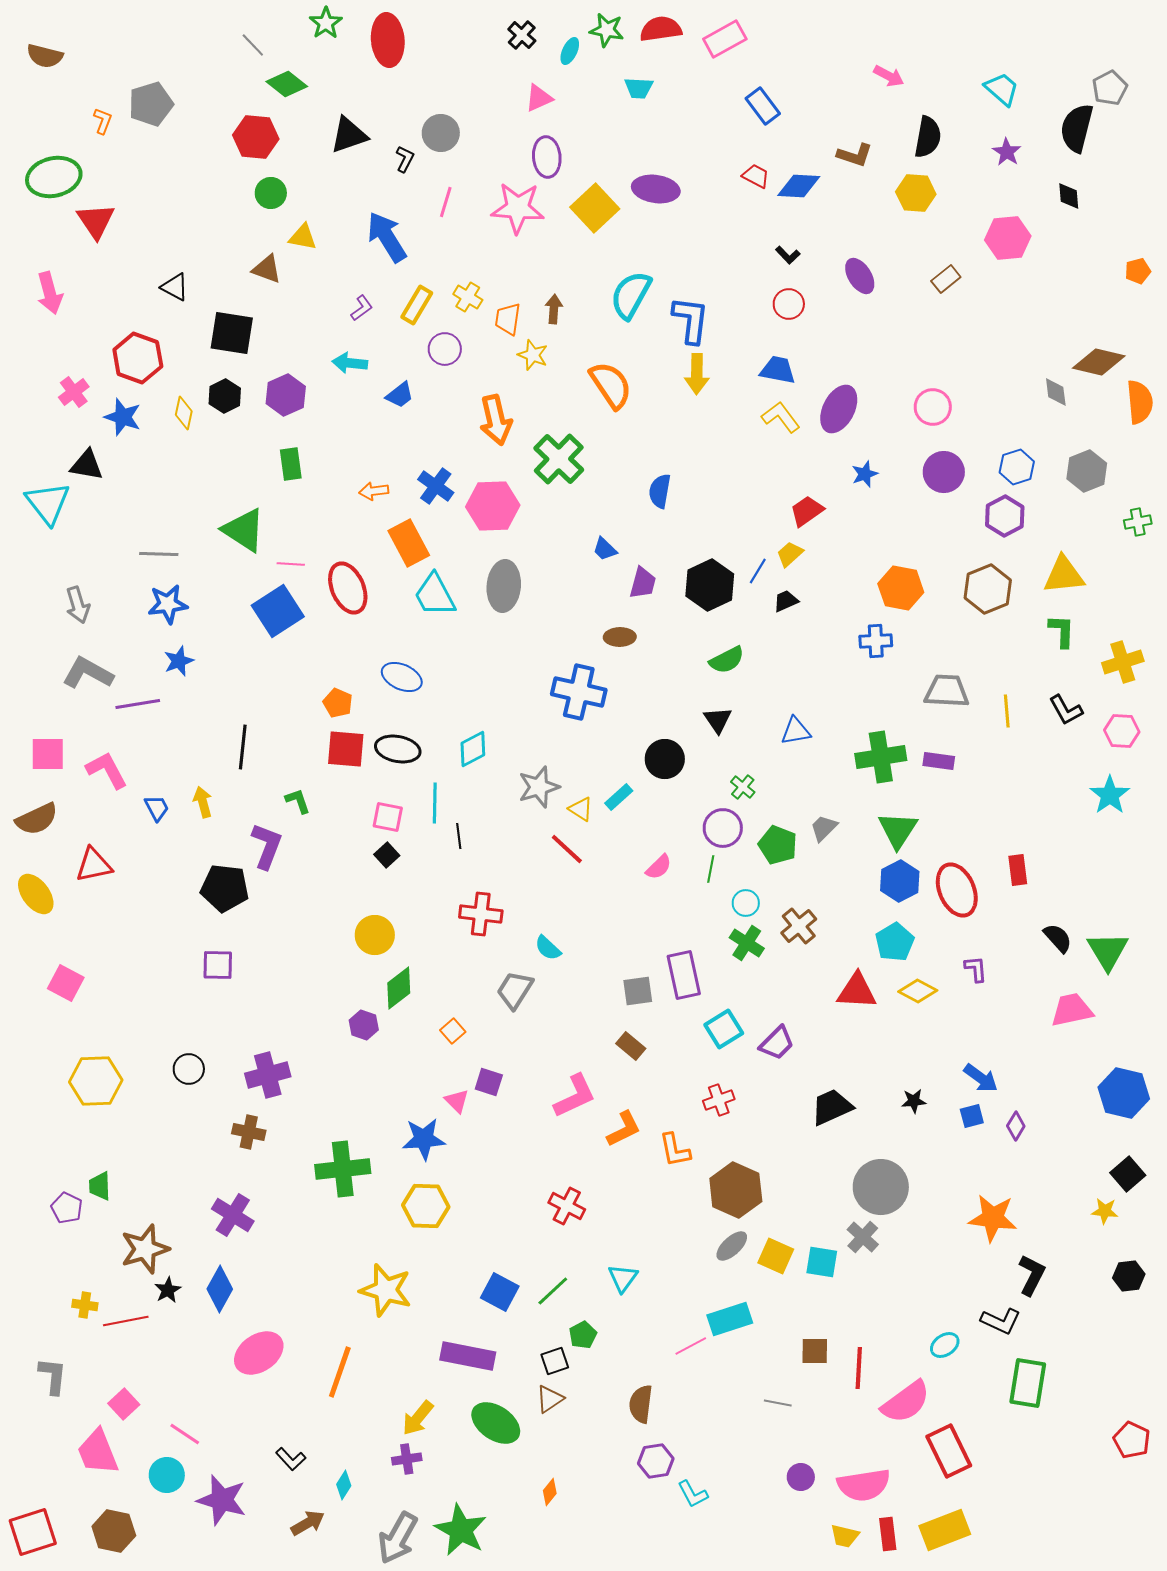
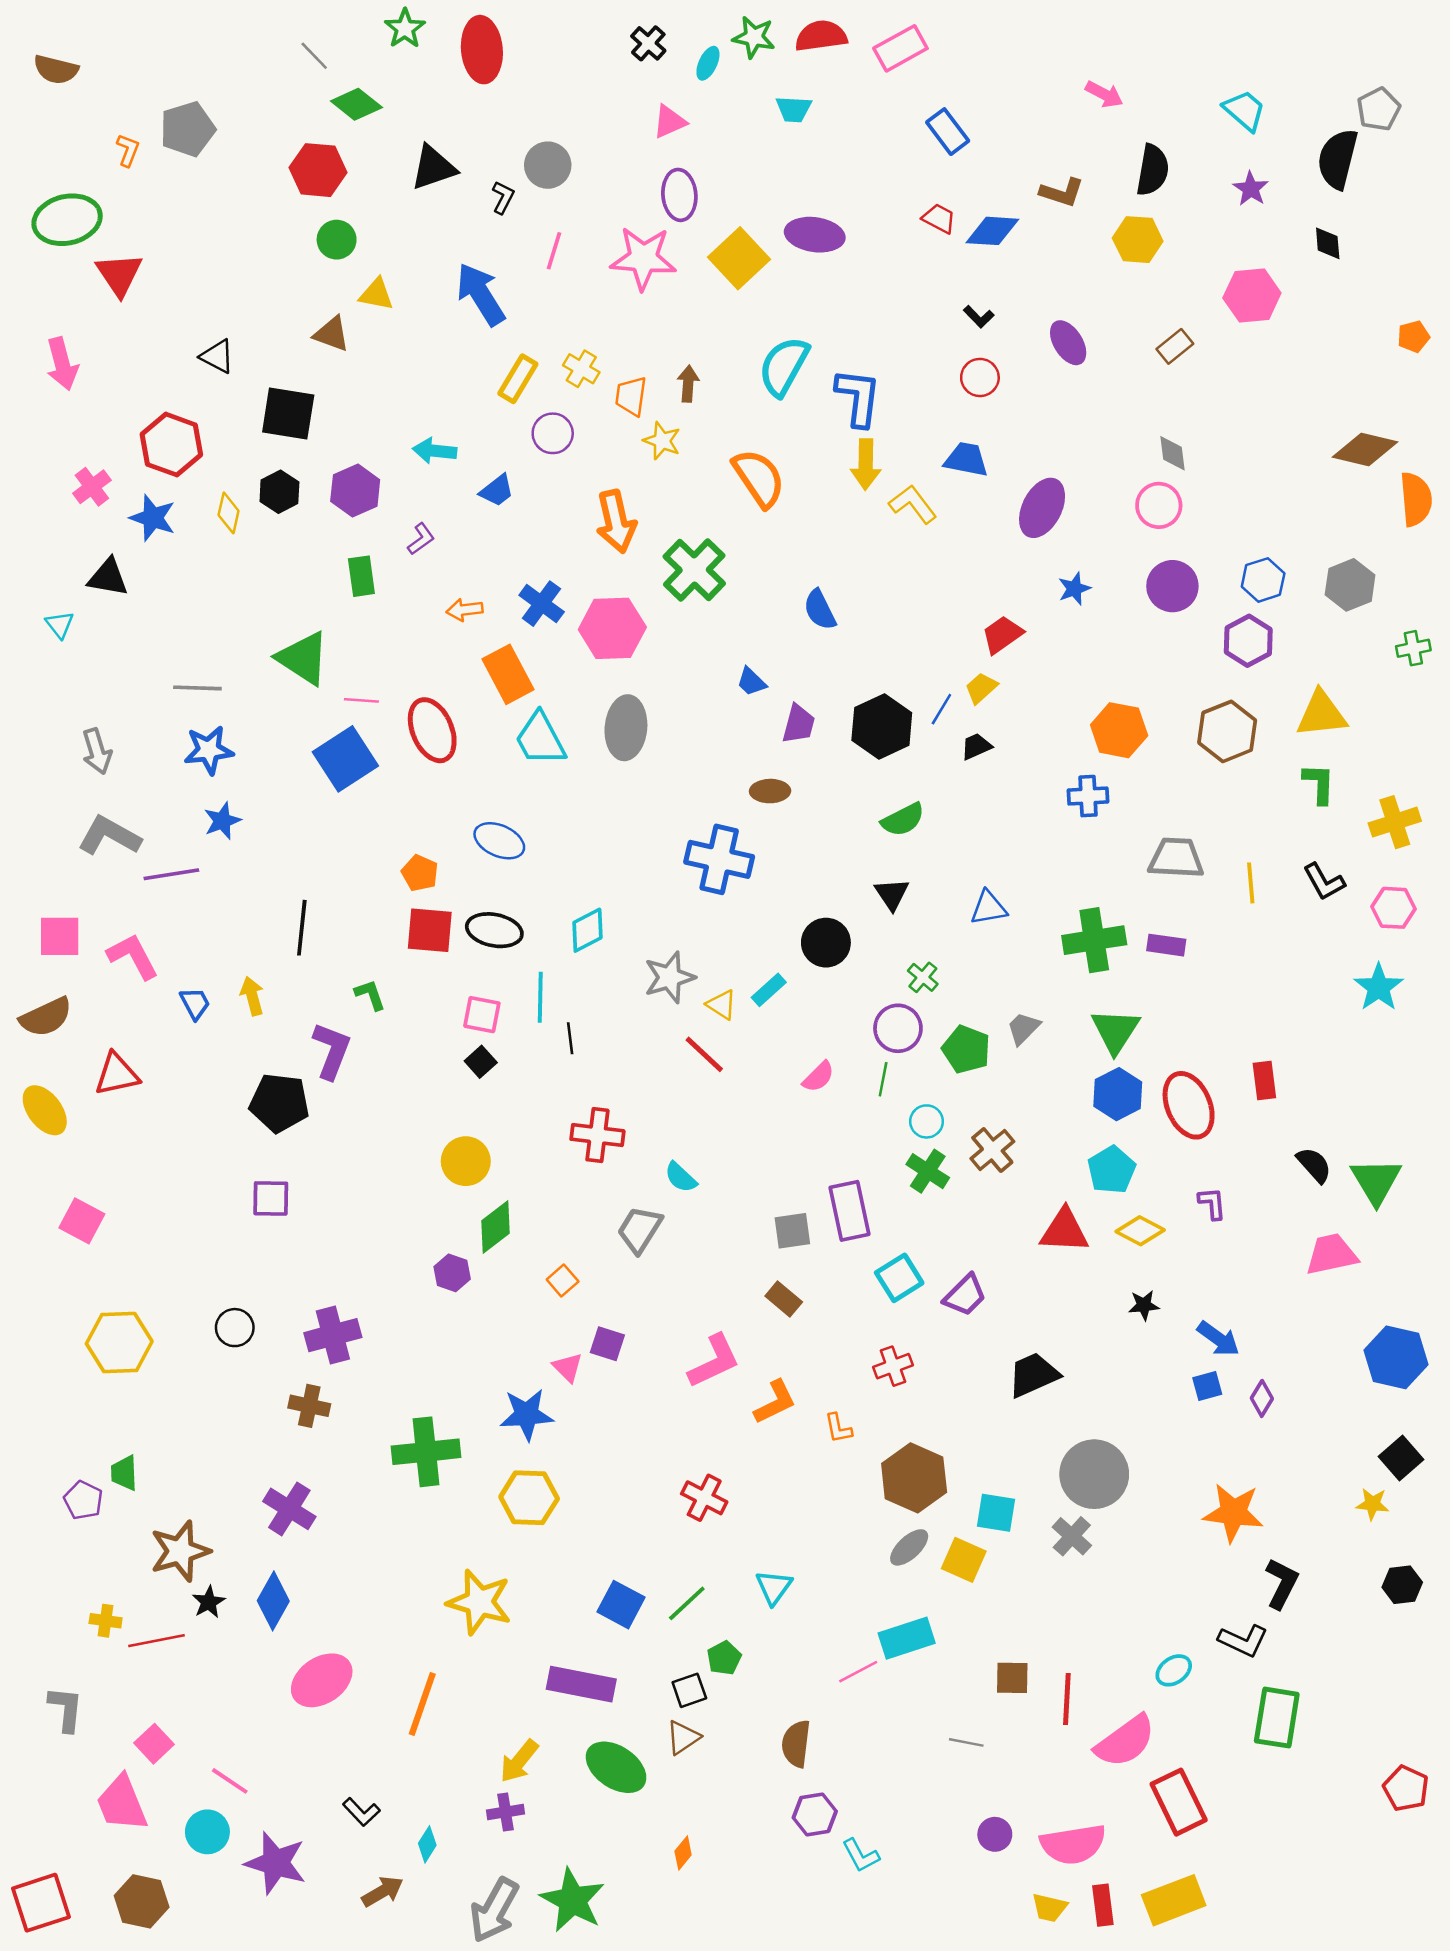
purple L-shape: (362, 308) -> (421, 539), moved
gray diamond: (1056, 392) -> (1172, 453), moved
yellow L-shape: (781, 417) -> (913, 504), moved
blue semicircle: (660, 491) -> (820, 610), turned -36
cyan triangle: (48, 503) -> (60, 625), size x0.5
black star: (914, 1101) -> (1144, 1305), moved
orange L-shape: (675, 1150) -> (838, 1428), size x0.7
cyan square: (822, 1262) -> (996, 1513), moved

